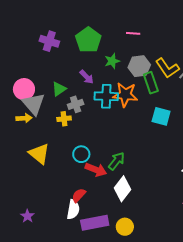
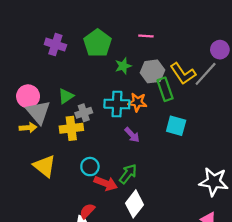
purple arrow: (87, 77) -> (132, 135), moved
orange star: (125, 95) -> (137, 102), size x0.7
yellow cross: (64, 119) -> (71, 128), size x1.5

